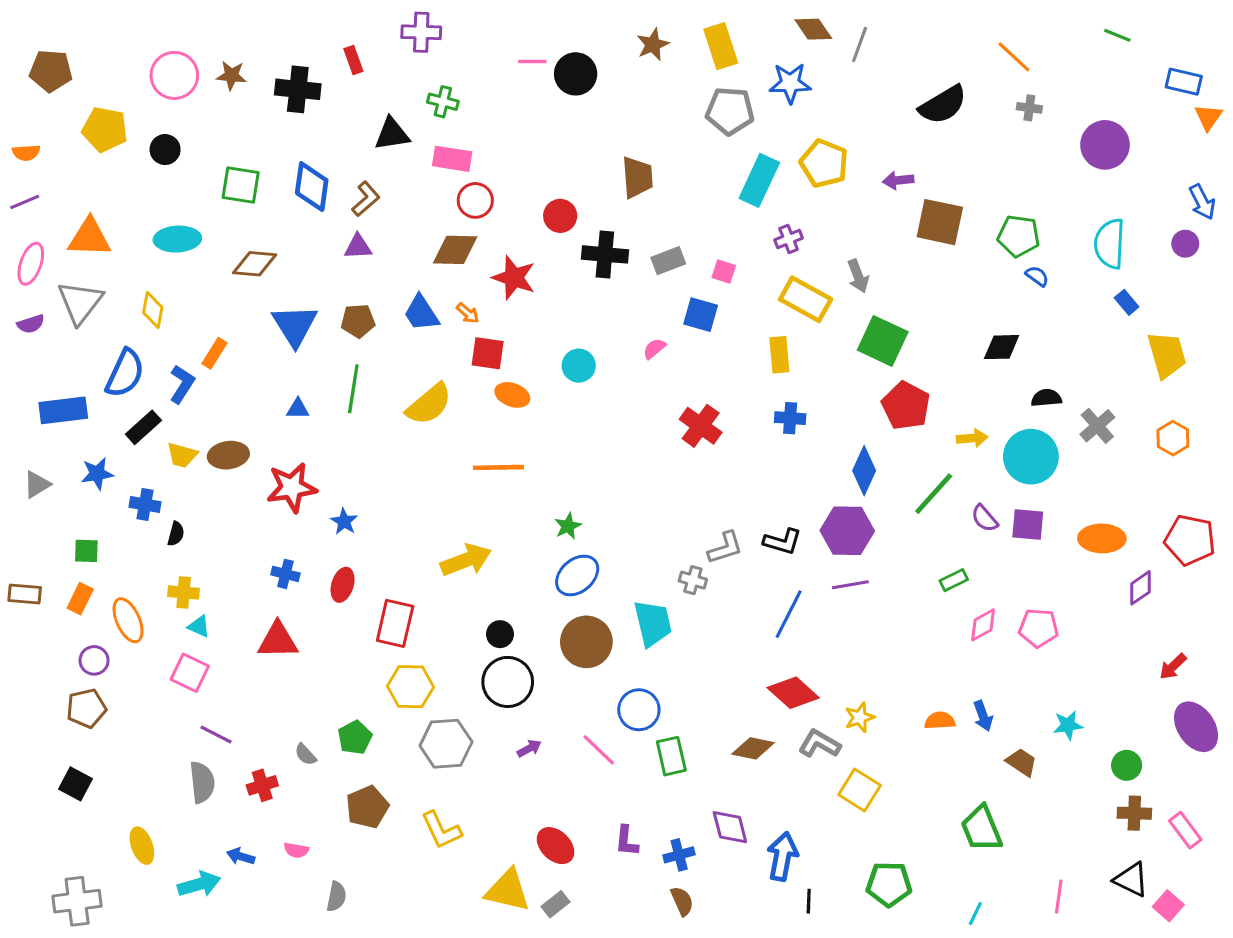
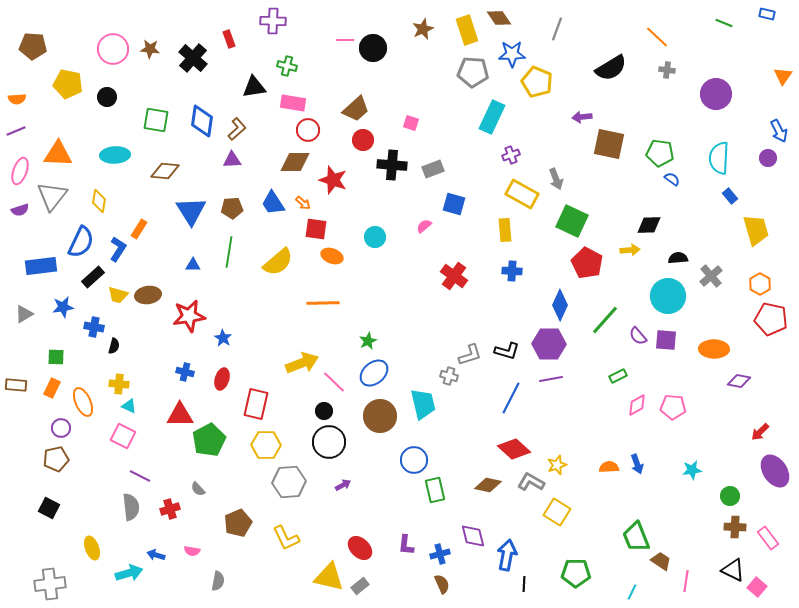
brown diamond: (813, 29) -> (499, 18), moved
blue rectangle: (1184, 82) -> (767, 14), moved, size x0.7
black cross: (298, 89) -> (193, 58), turned 36
yellow pentagon: (824, 163) -> (537, 82), moved
brown trapezoid: (637, 177) -> (356, 109), moved, turned 52
pink square: (724, 271) -> (411, 123), moved
yellow arrow: (972, 438) -> (630, 250), moved
red pentagon: (1190, 540) -> (771, 319), moved
purple diamond: (1140, 588) -> (739, 381), turned 45
green pentagon: (355, 738) -> (209, 440), moved, size x1.5
pink line: (599, 750) -> (334, 382), moved
brown trapezoid: (1022, 762) -> (661, 561), moved

